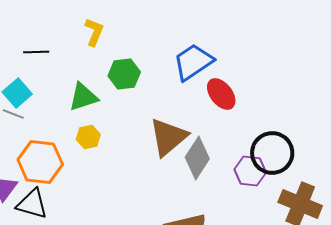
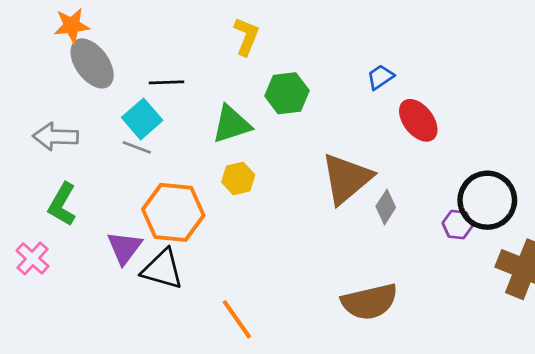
black line: (36, 52) -> (166, 82), moved
blue trapezoid: (193, 62) -> (380, 77), size x0.5
gray diamond: (197, 158) -> (386, 207), size x0.6
purple hexagon: (250, 171) -> (458, 225), size x0.7

